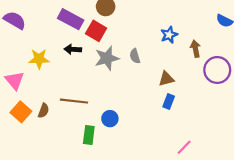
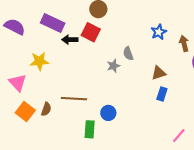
purple rectangle: (71, 19) -> (53, 23), moved
black arrow: (73, 49) -> (70, 40), moved
gray star: (107, 58) -> (113, 66), moved, size x0.6

